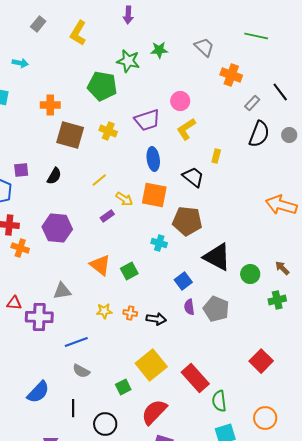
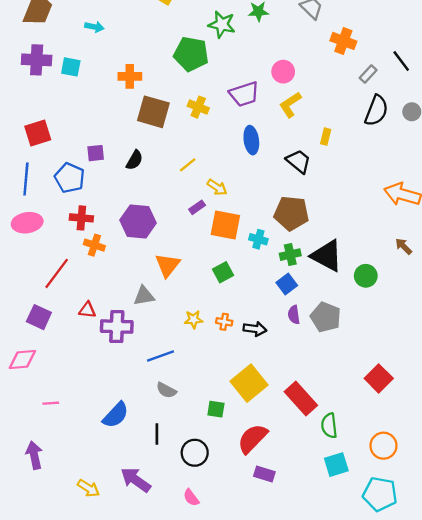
orange square: (154, 195) -> (225, 225), moved
orange triangle: (100, 265) -> (168, 265), moved, turned 30
brown arrow: (282, 268) -> (404, 246), moved
green cross: (277, 300) -> (290, 255), moved
green square: (123, 387) -> (216, 409), turned 35

